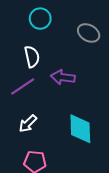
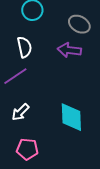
purple arrow: (63, 77) -> (69, 50), moved

